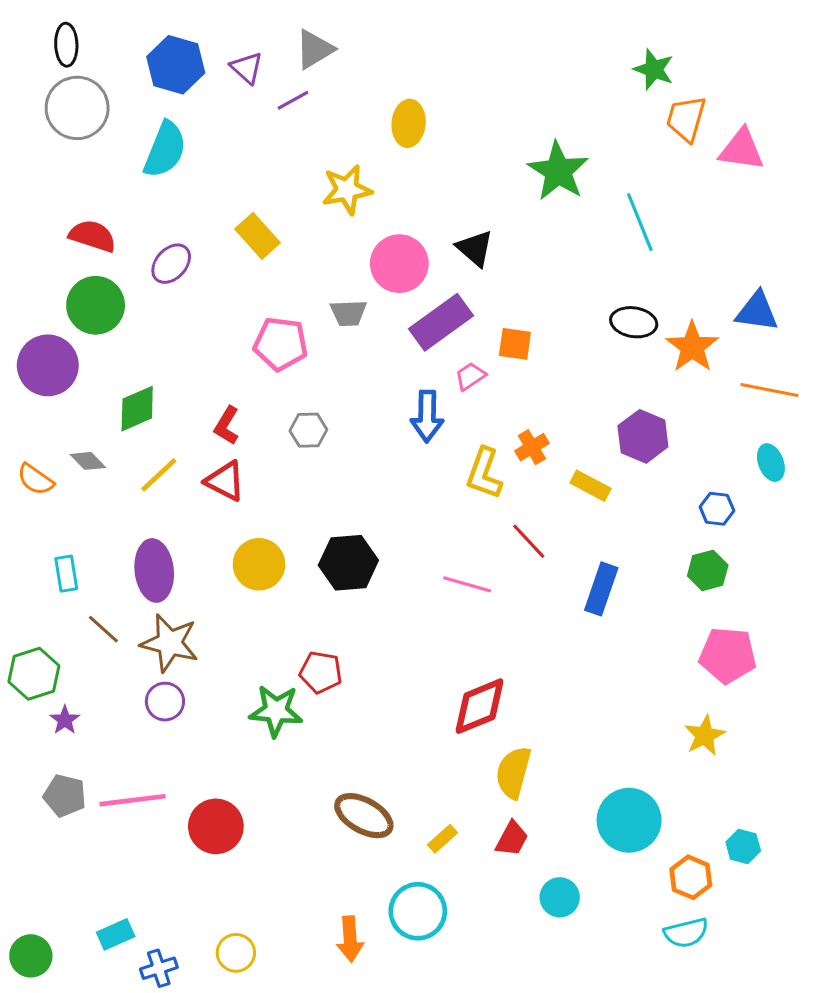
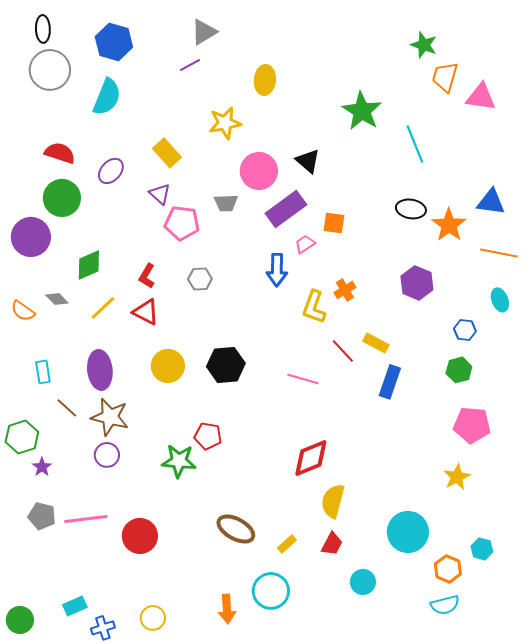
purple triangle: (247, 68) -> (160, 194), moved
yellow rectangle: (591, 486) -> (376, 343), moved

